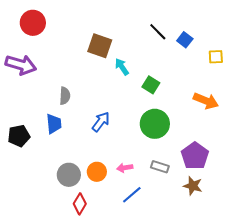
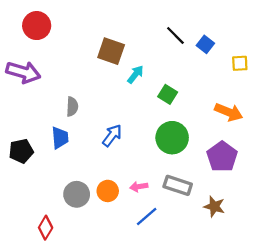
cyan arrow: (122, 67) -> (135, 74), turned 72
purple pentagon: (195, 156) -> (222, 157), moved
gray rectangle: (160, 167) -> (178, 185), size x1.4
red diamond: (80, 204) -> (46, 228), moved

